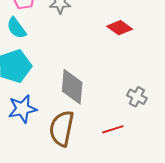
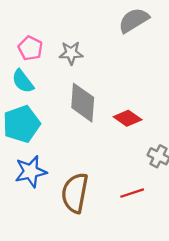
red diamond: (120, 28) -> (128, 118), moved
gray diamond: (72, 87) -> (83, 103), moved

